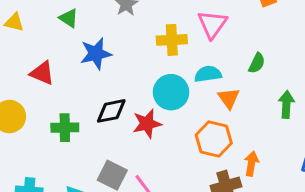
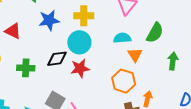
yellow cross: (172, 40) -> (84, 16), moved
green semicircle: (257, 63) -> (155, 33), size x1.5
cyan circle: (171, 92) -> (79, 42), moved

